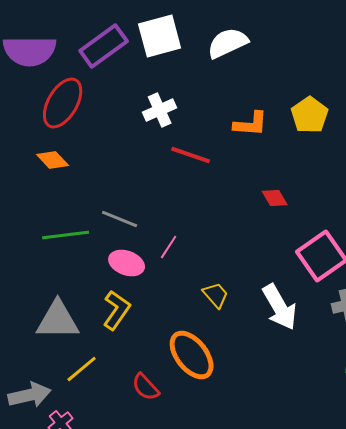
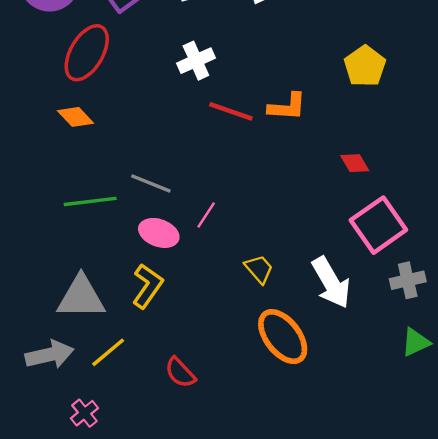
orange L-shape: (251, 124) -> (287, 107), moved
red diamond: (275, 198) -> (355, 163), moved
orange ellipse: (192, 355) -> (283, 337), moved
gray arrow: (30, 395) -> (50, 355), moved

